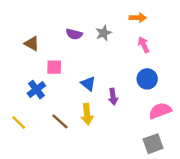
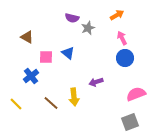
orange arrow: (138, 18) -> (117, 15), turned -32
purple semicircle: (74, 34) -> (72, 18), moved
blue circle: (147, 79) -> (125, 58), moved
blue triangle: (88, 84) -> (68, 53), moved
purple arrow: (113, 97) -> (96, 82), turned 80

